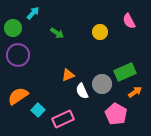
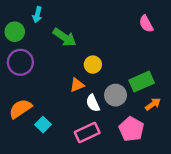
cyan arrow: (33, 13) -> (37, 15), turned 152
yellow circle: (100, 32) -> (93, 65), moved
green arrow: (57, 33) -> (65, 37), size x1.5
pink rectangle: (63, 119) -> (87, 133), moved

